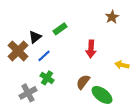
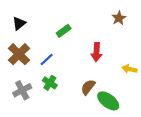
black triangle: (35, 37) -> (19, 23), moved
gray cross: (28, 93) -> (22, 90), moved

